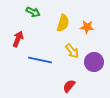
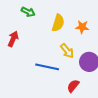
blue line: (40, 60) -> (47, 67), moved
red semicircle: (69, 86) -> (73, 86), moved

